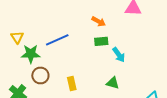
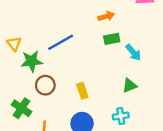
orange arrow: (99, 21) -> (106, 16), turned -40
green triangle: (113, 83) -> (130, 86), turned -32

